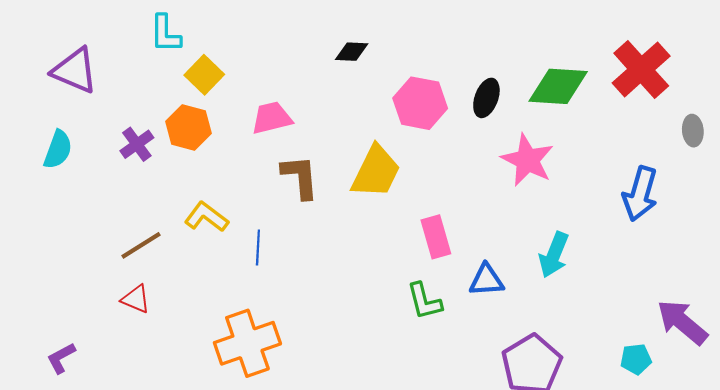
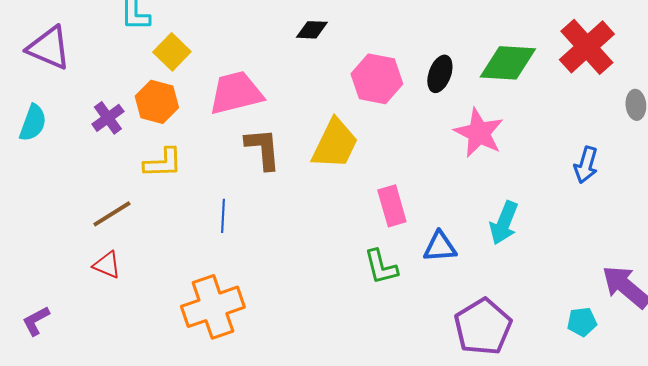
pink trapezoid: (272, 118) -> (236, 93), size x1.4
blue arrow: (640, 194) -> (586, 165), size x0.7
yellow L-shape: (206, 217) -> (163, 163), moved, turned 141

